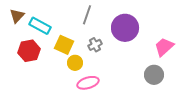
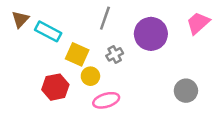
pink trapezoid: (164, 47) -> (198, 23), moved
red hexagon: (29, 51) -> (55, 87), moved

